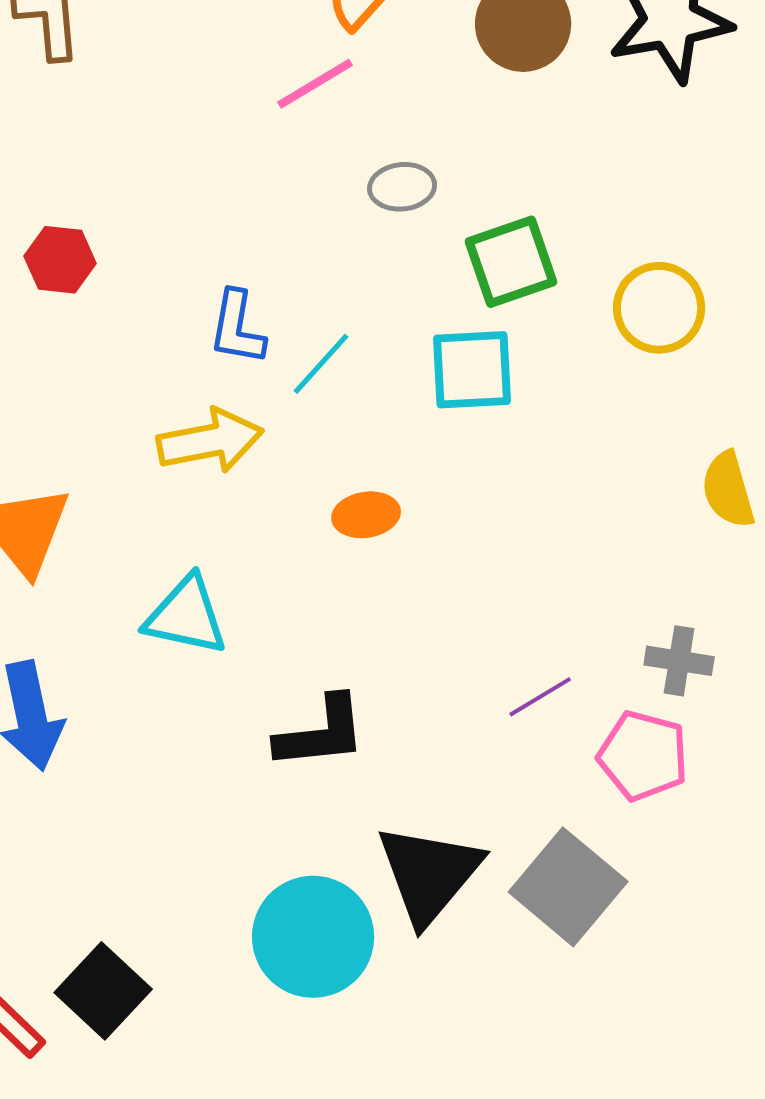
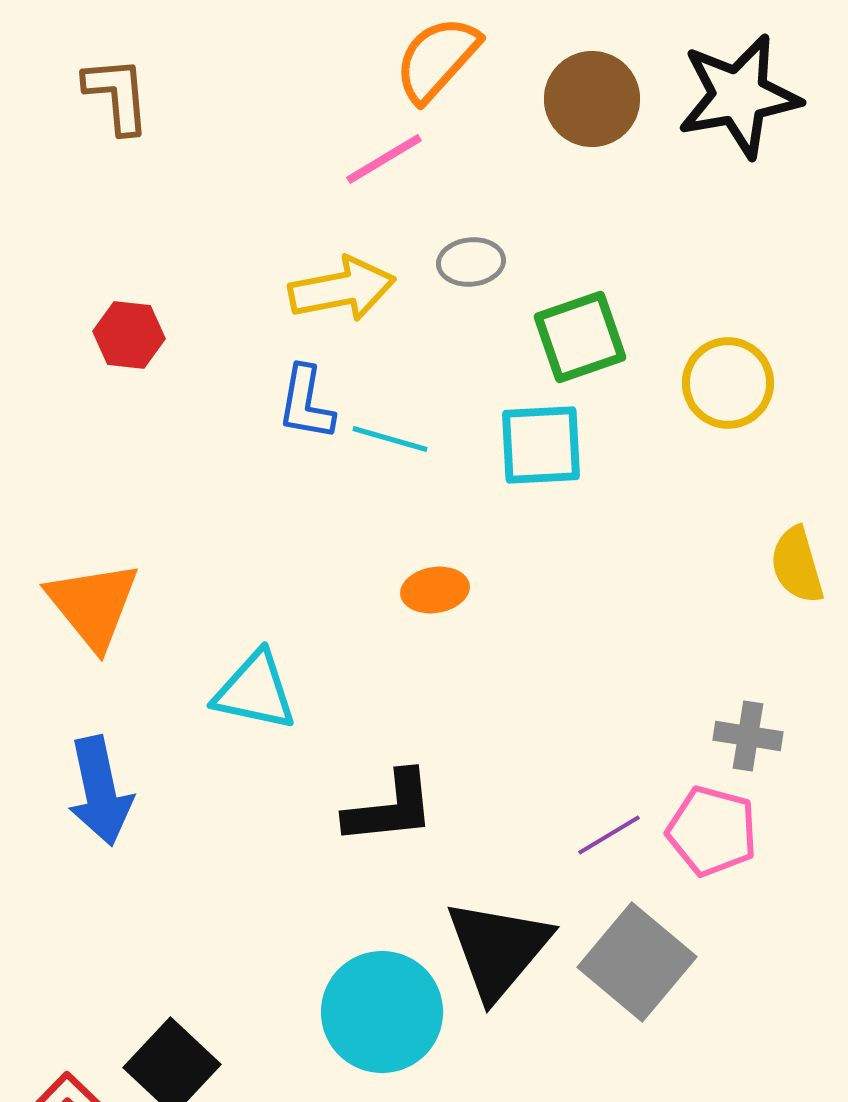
cyan line: (321, 364) -> (390, 439), turned 64
yellow arrow: (210, 441) -> (342, 289), moved
purple line: (540, 697) -> (609, 835), moved

